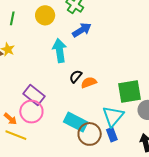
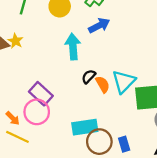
orange semicircle: (89, 83) -> (103, 84), turned 77
cyan triangle: (113, 116) -> (124, 82), moved
cyan rectangle: (76, 122) -> (85, 127), turned -40

